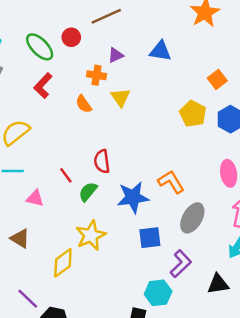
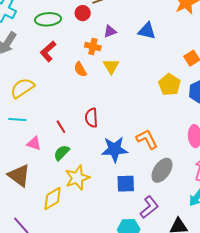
red circle: (71, 37) -> (83, 13), moved
green ellipse: (40, 47) -> (48, 19), turned -55
green semicircle: (88, 192) -> (62, 153), moved
brown triangle: (20, 238) -> (19, 176), size x1.4

